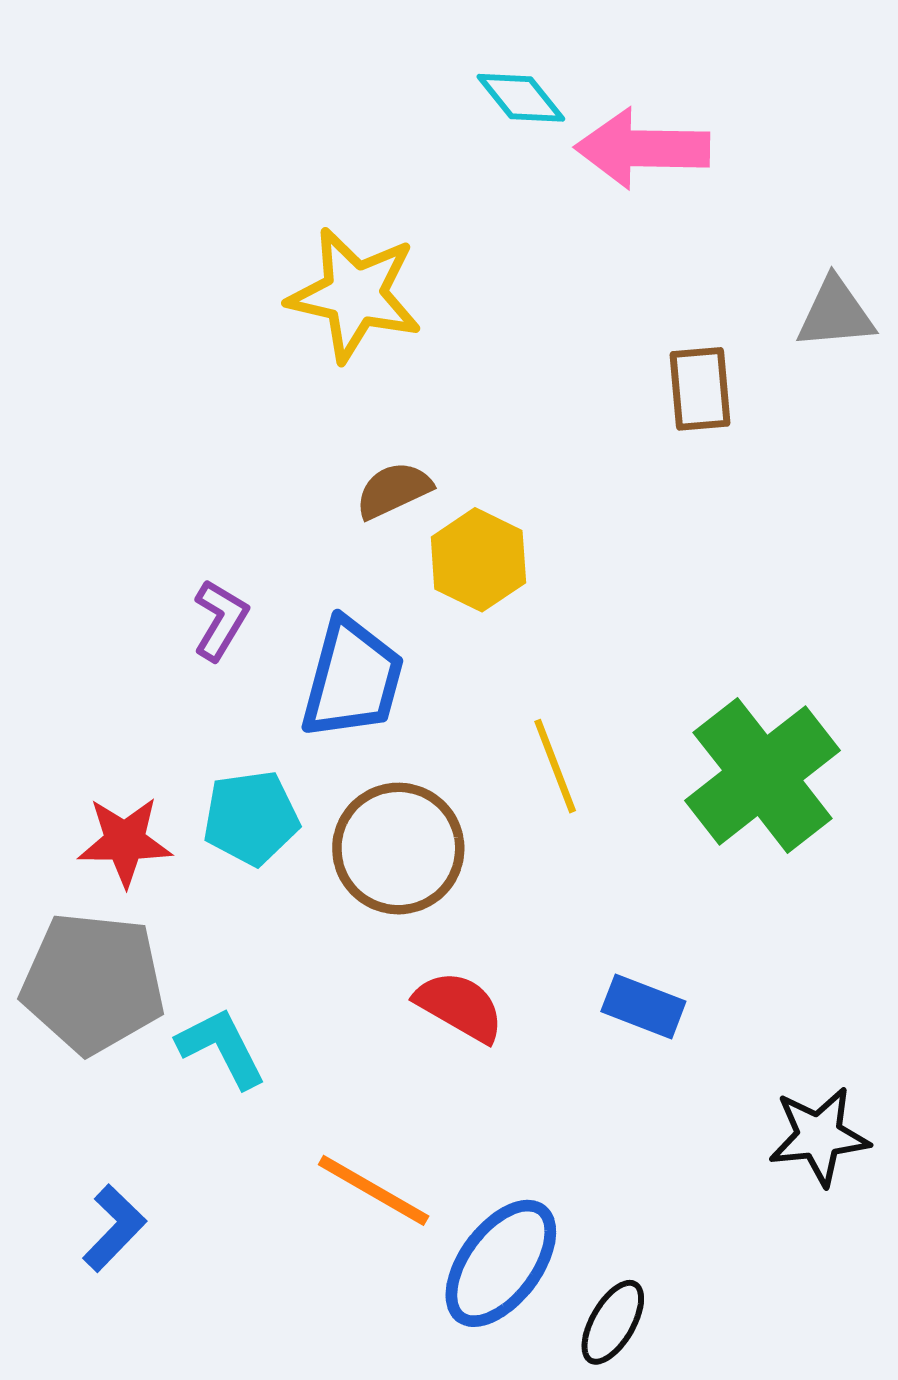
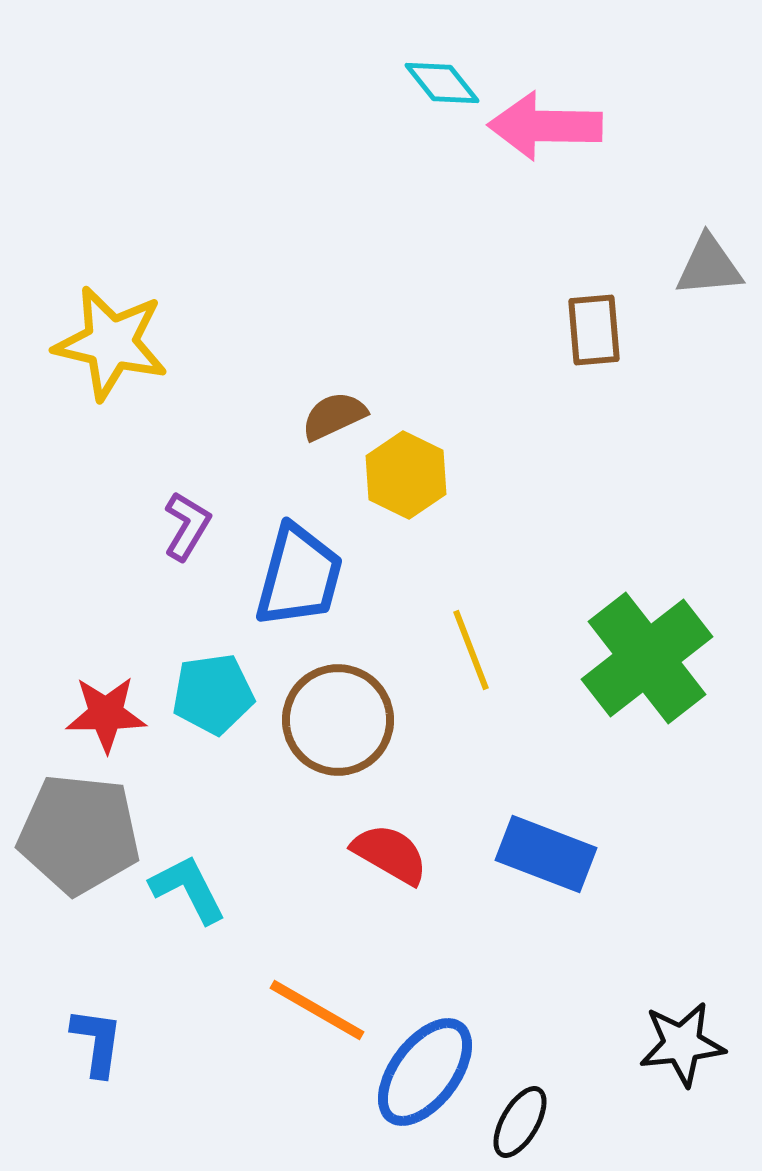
yellow star: (355, 295) -> (111, 343), moved
blue rectangle: (643, 1006) -> (546, 854), size x1.4
black star: (819, 1136) -> (682, 1044), moved
blue L-shape: (114, 1228) -> (97, 1042), turned -36

